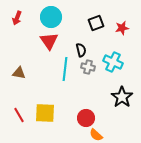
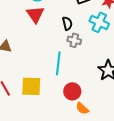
cyan cross: (113, 62) -> (99, 22), moved
cyan line: (65, 69) -> (58, 63), moved

